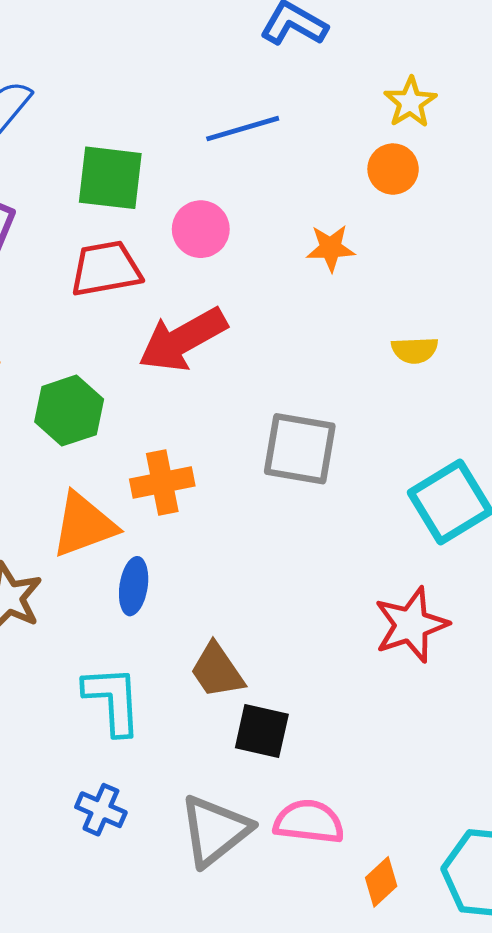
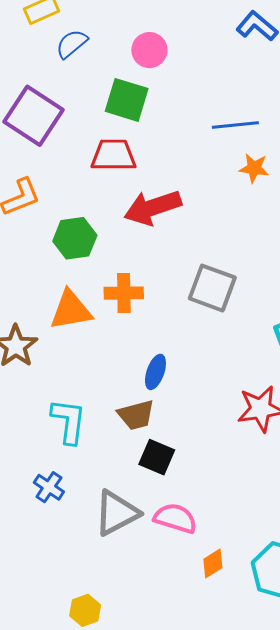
blue line: (243, 129) -> (235, 125), moved
pink circle: (201, 229) -> (149, 50), moved
blue ellipse: (134, 586) -> (155, 372), moved
brown trapezoid: (217, 671) -> (136, 415), turned -81

